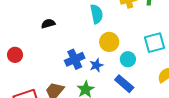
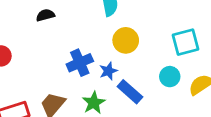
cyan circle: (128, 59) -> (170, 77), moved
blue rectangle: (124, 84) -> (130, 92), moved

